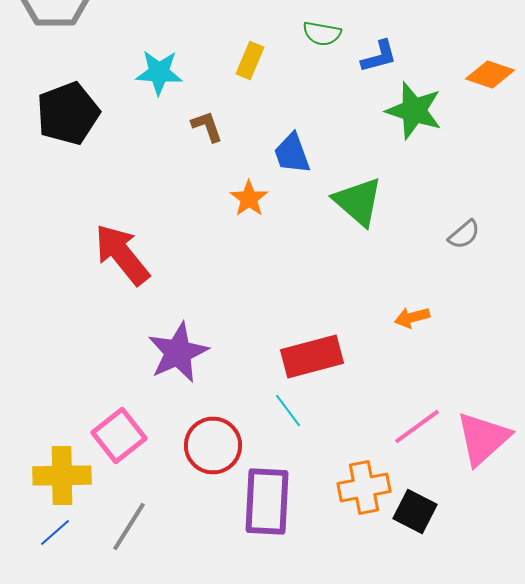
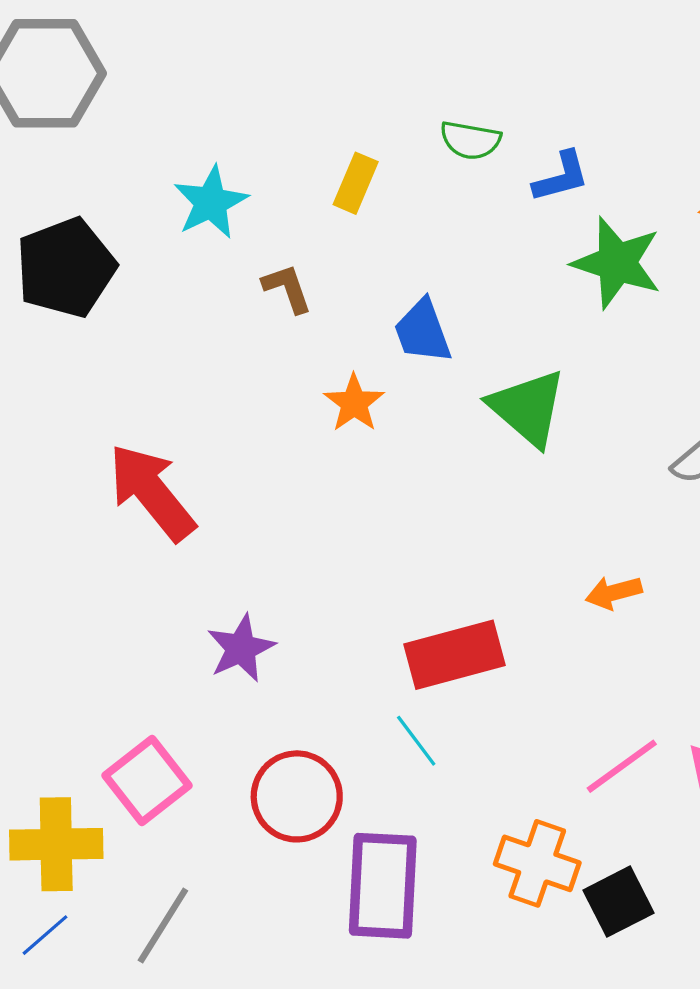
cyan star: (159, 72) -> (211, 202), turned -30
purple star: (178, 352) -> (241, 648), size x0.7
orange cross: (364, 488) -> (537, 863), turned 30
black square: (415, 512) -> (618, 902), turned 36

